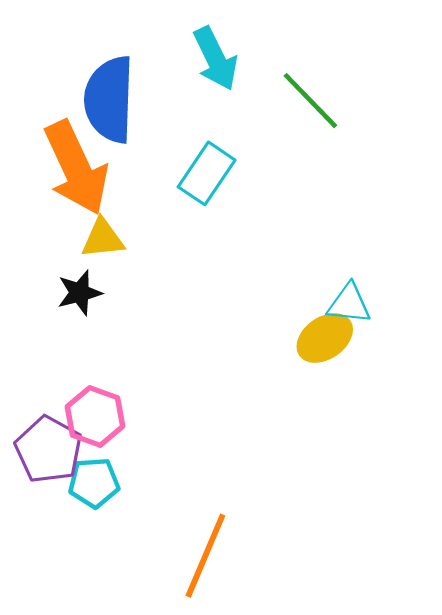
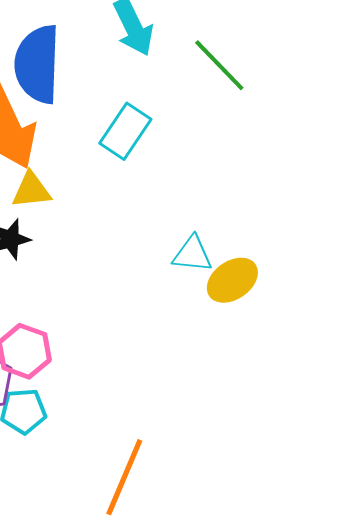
cyan triangle: (349, 304) -> (192, 254), moved

